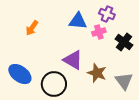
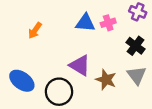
purple cross: (107, 14) -> (138, 12), moved
pink cross: (99, 32) -> (108, 23), moved
gray triangle: (124, 81) -> (137, 75), moved

